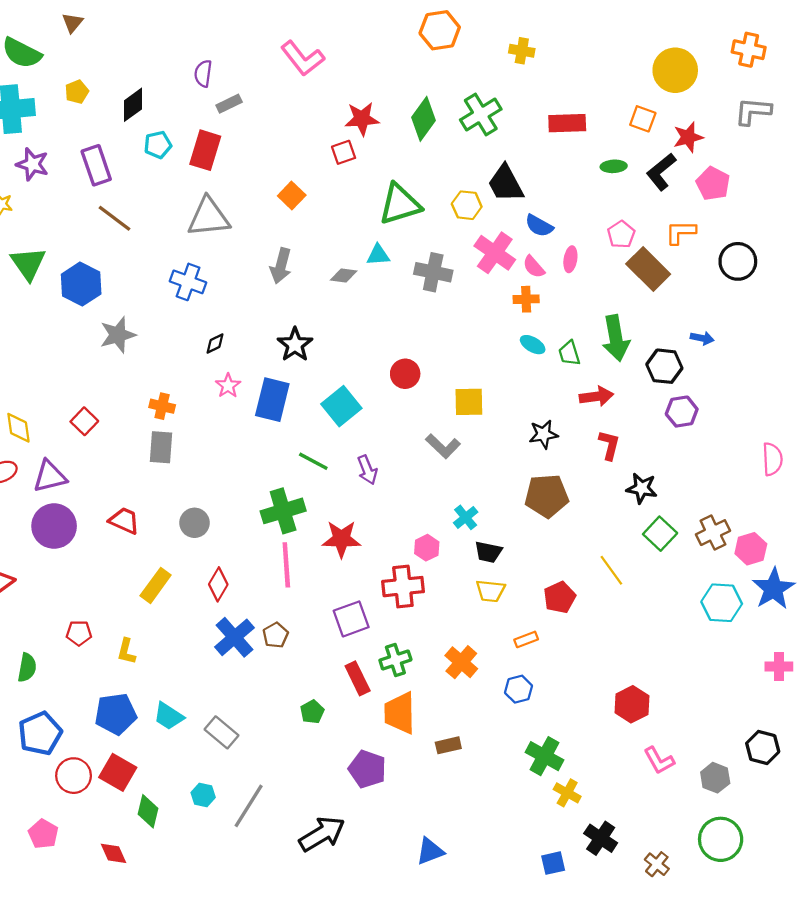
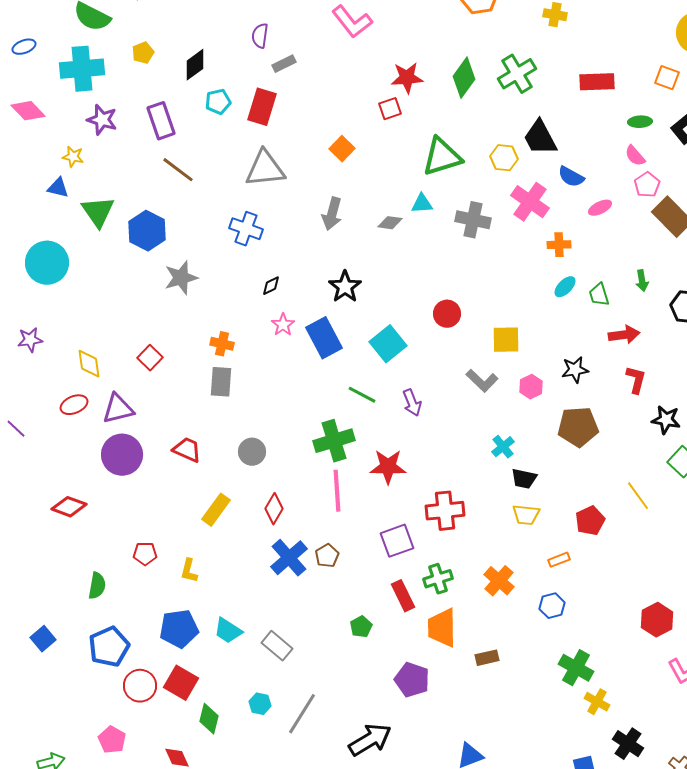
pink ellipse: (570, 259) -> (600, 208), turned 55
pink semicircle: (534, 267) -> (635, 156), moved
green arrow: (616, 338) -> (642, 281), size x0.5
cyan ellipse: (533, 345) -> (565, 287), turned -75
blue rectangle: (272, 400) -> (324, 338), turned -42
pink hexagon: (427, 548) -> (531, 387), moved

